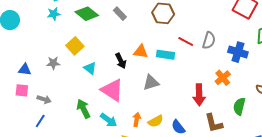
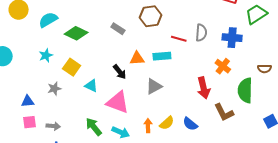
cyan star: (54, 14) -> (46, 55), moved
gray rectangle: (120, 14) -> (118, 29), moved
green semicircle: (239, 106) -> (245, 90), size x1.4

